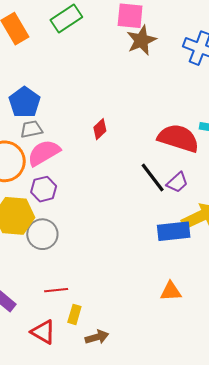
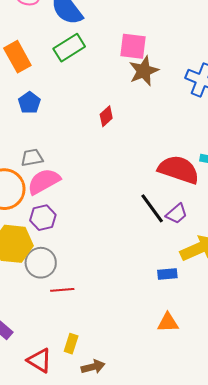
blue pentagon: (24, 102) -> (29, 103), moved, size x0.7
red diamond: (100, 129) -> (106, 116), moved
blue rectangle: (174, 231) -> (167, 274), moved, size x0.6
red line: (56, 290) -> (62, 290), moved

